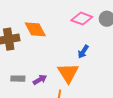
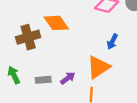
orange triangle: (68, 73) -> (98, 67), turned 35

